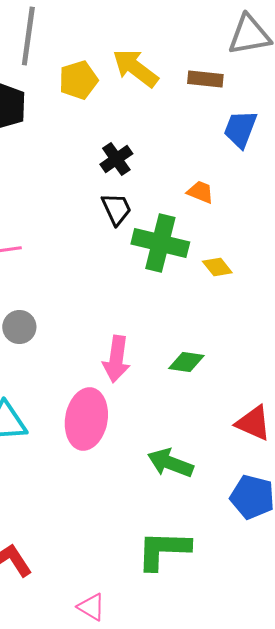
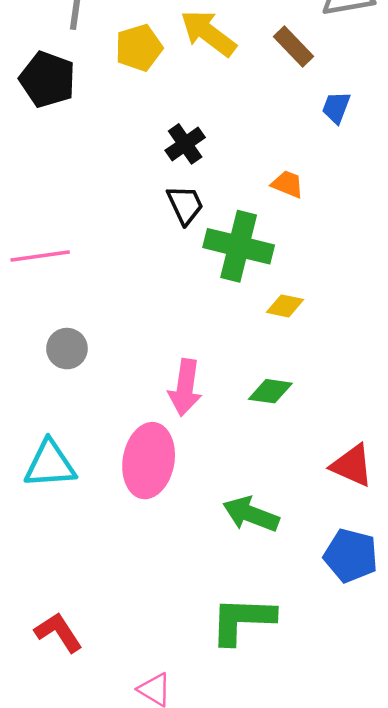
brown rectangle: (205, 79) -> (294, 47), turned 40
blue trapezoid: (240, 129) -> (336, 107), size x0.7
yellow diamond: (217, 267) -> (285, 306), moved, turned -40

